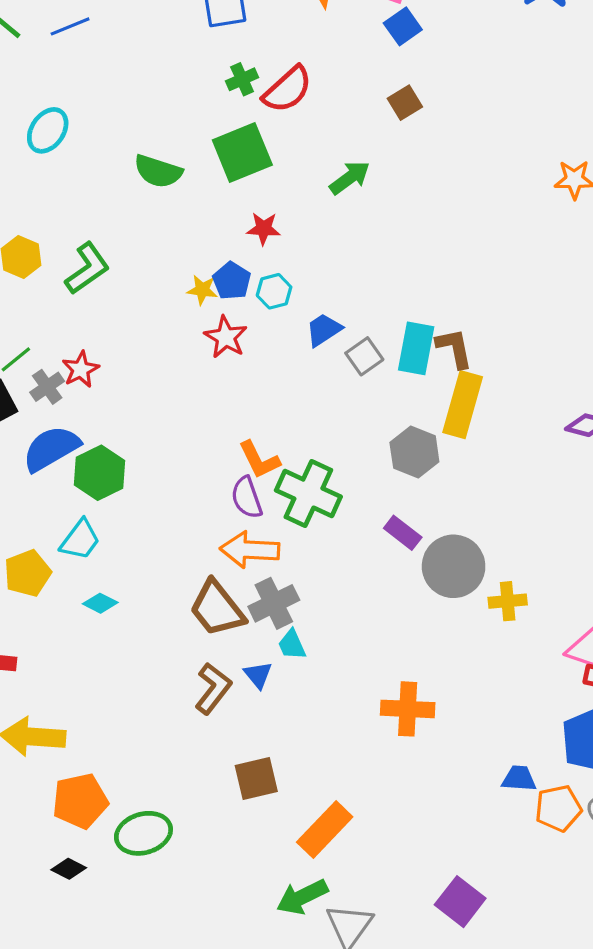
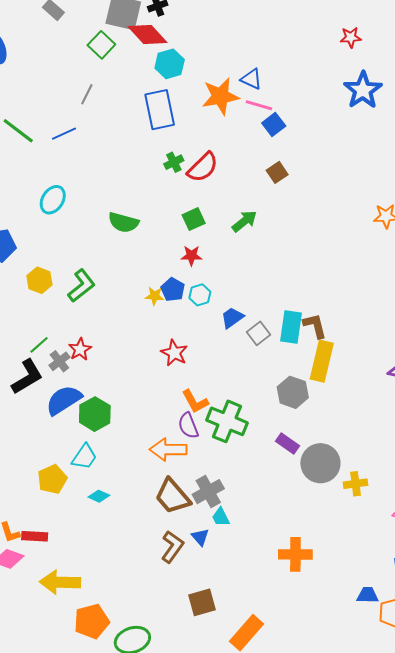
green square: (242, 152) -> (194, 219), moved, size x0.6
red star: (226, 337) -> (174, 353), moved
orange arrow: (250, 550) -> (168, 450), moved

